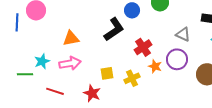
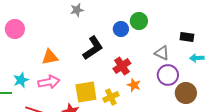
blue circle: (132, 10) -> (121, 29), moved
purple circle: (177, 59) -> (168, 75), moved
yellow square: (107, 73) -> (86, 92), size x1.6

